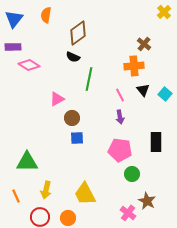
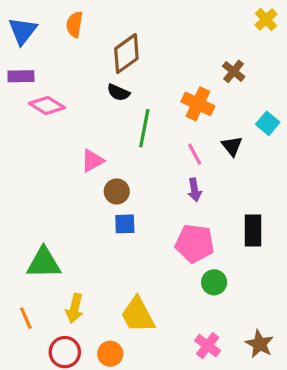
orange cross: (134, 66) -> (198, 104), moved, turned 30
cyan square: (165, 94) -> (268, 123), moved
brown star: (147, 201) -> (260, 344), moved

